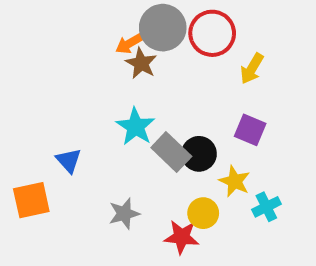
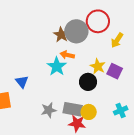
gray circle: (163, 28) -> (76, 31), moved
orange arrow: (129, 44) -> (67, 55), moved, turned 40
gray rectangle: (171, 152) -> (73, 109), moved, turned -36
yellow star: (235, 181) -> (98, 66), moved

